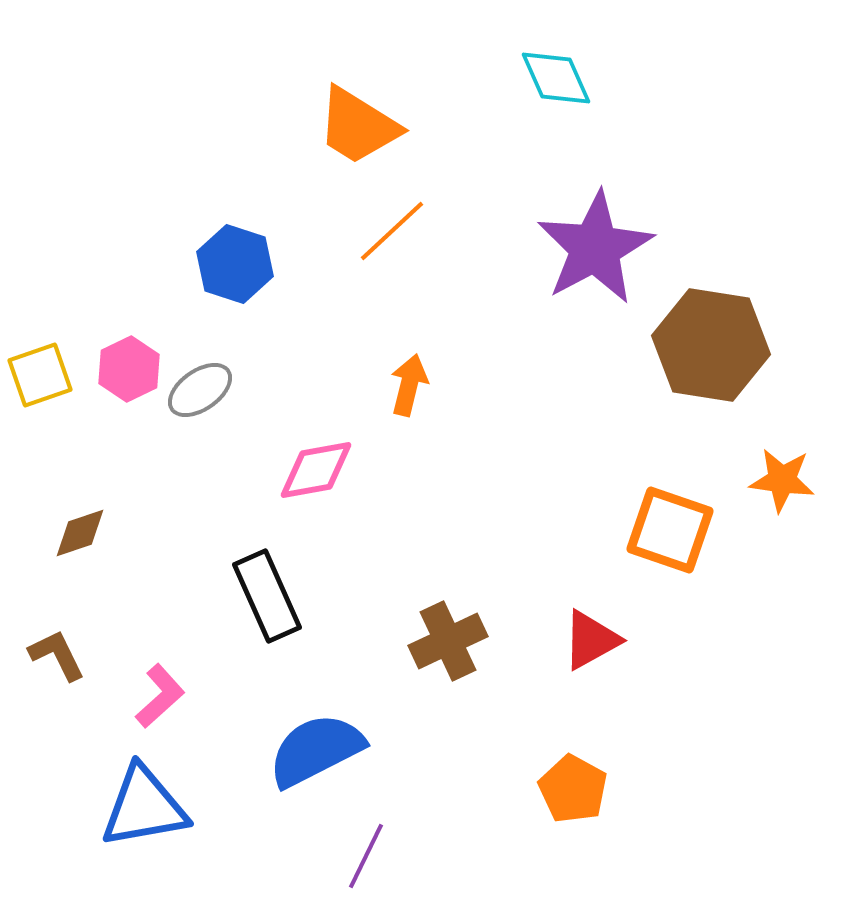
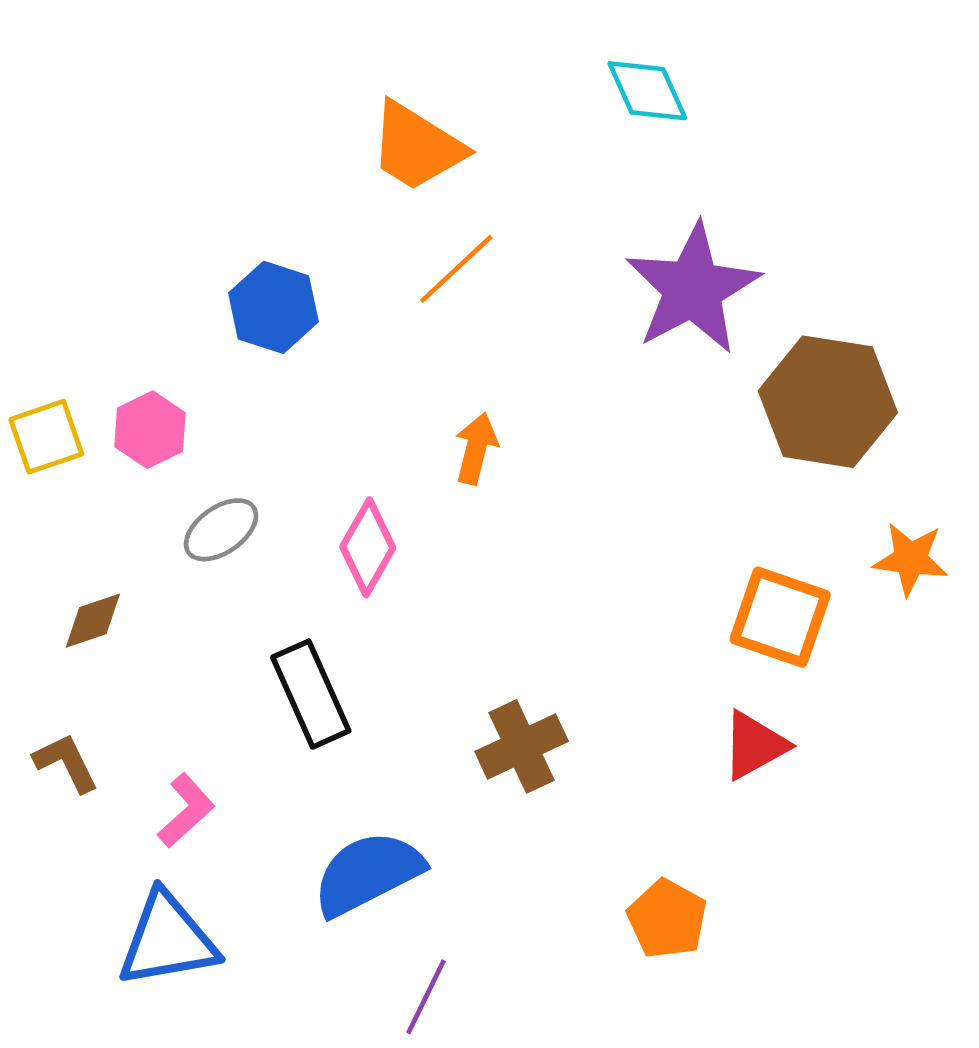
gray ellipse: (200, 390) -> (221, 530), moved
pink diamond: (316, 470) -> (368, 547), turned -50
red triangle: (591, 640) -> (754, 745), moved

